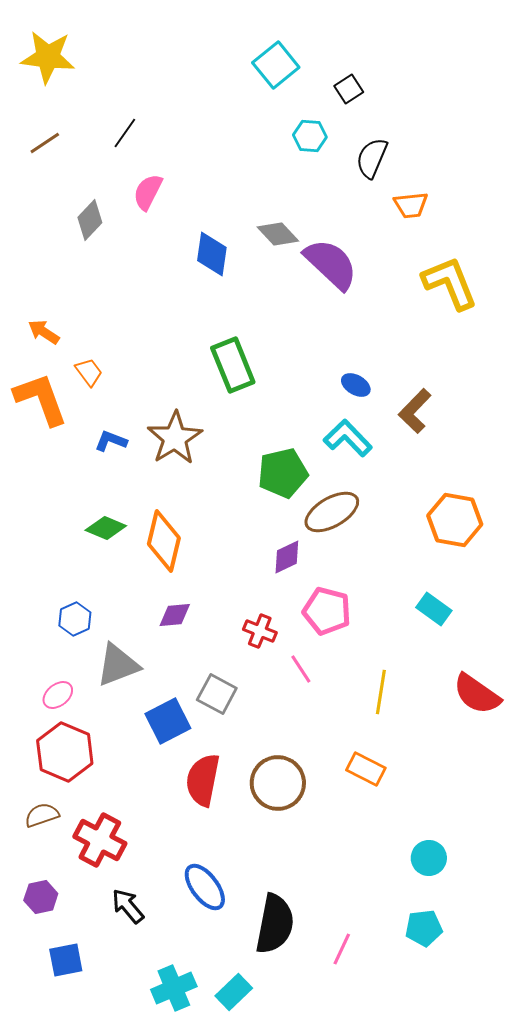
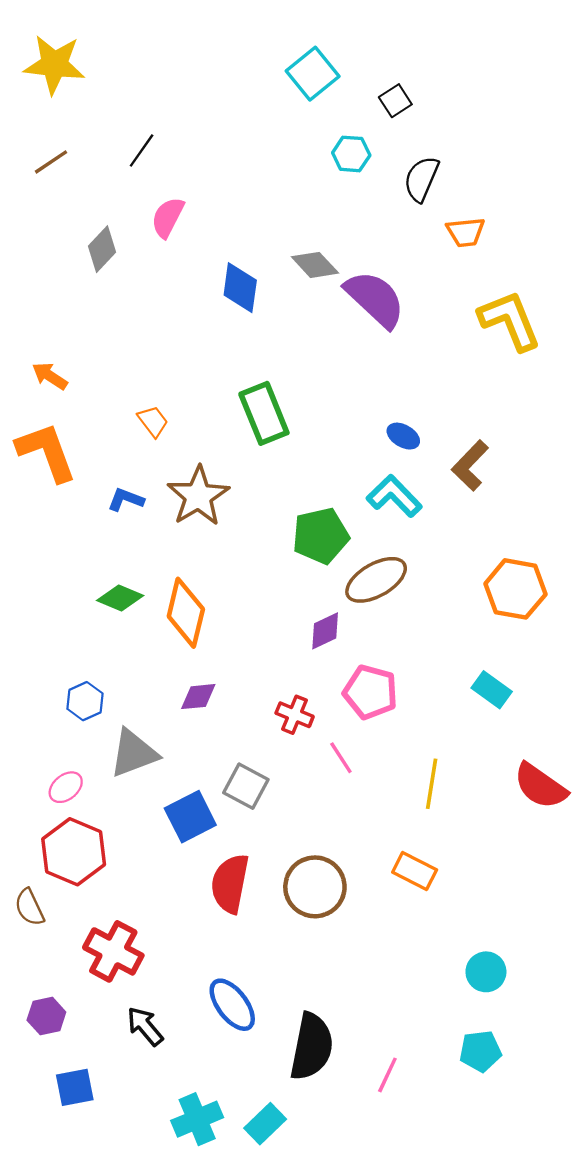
orange trapezoid: (89, 372) -> (153, 421), moved
brown semicircle: (42, 815) -> (29, 907), moved, turned -96

